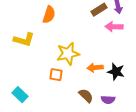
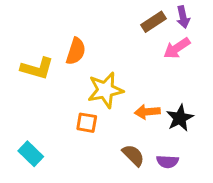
orange semicircle: (49, 15) -> (76, 51), moved
pink arrow: (114, 27) -> (177, 48), turned -36
black star: (116, 72) -> (180, 118), turned 30

